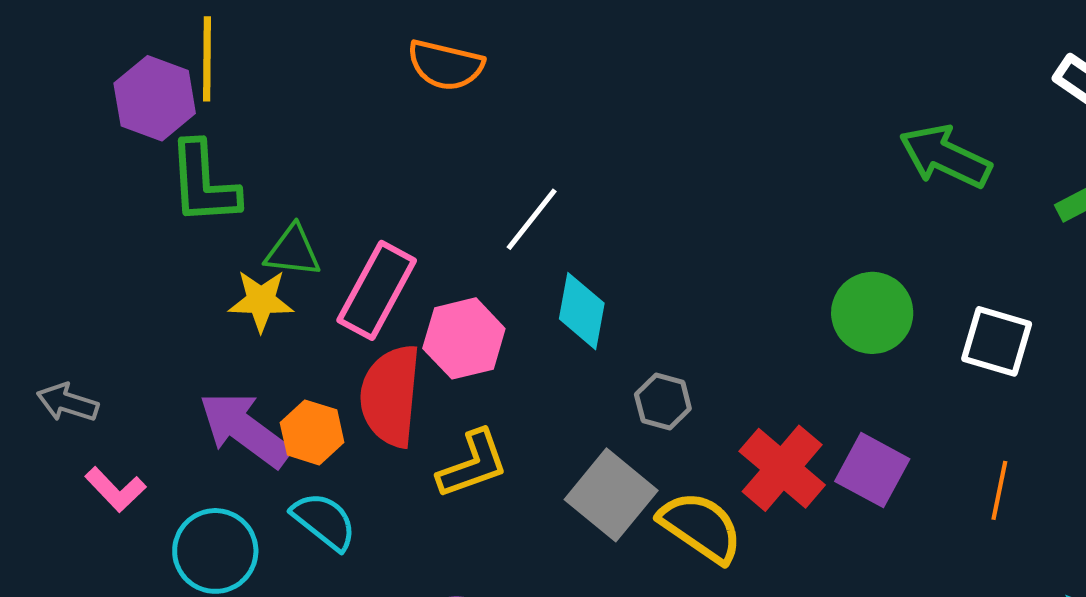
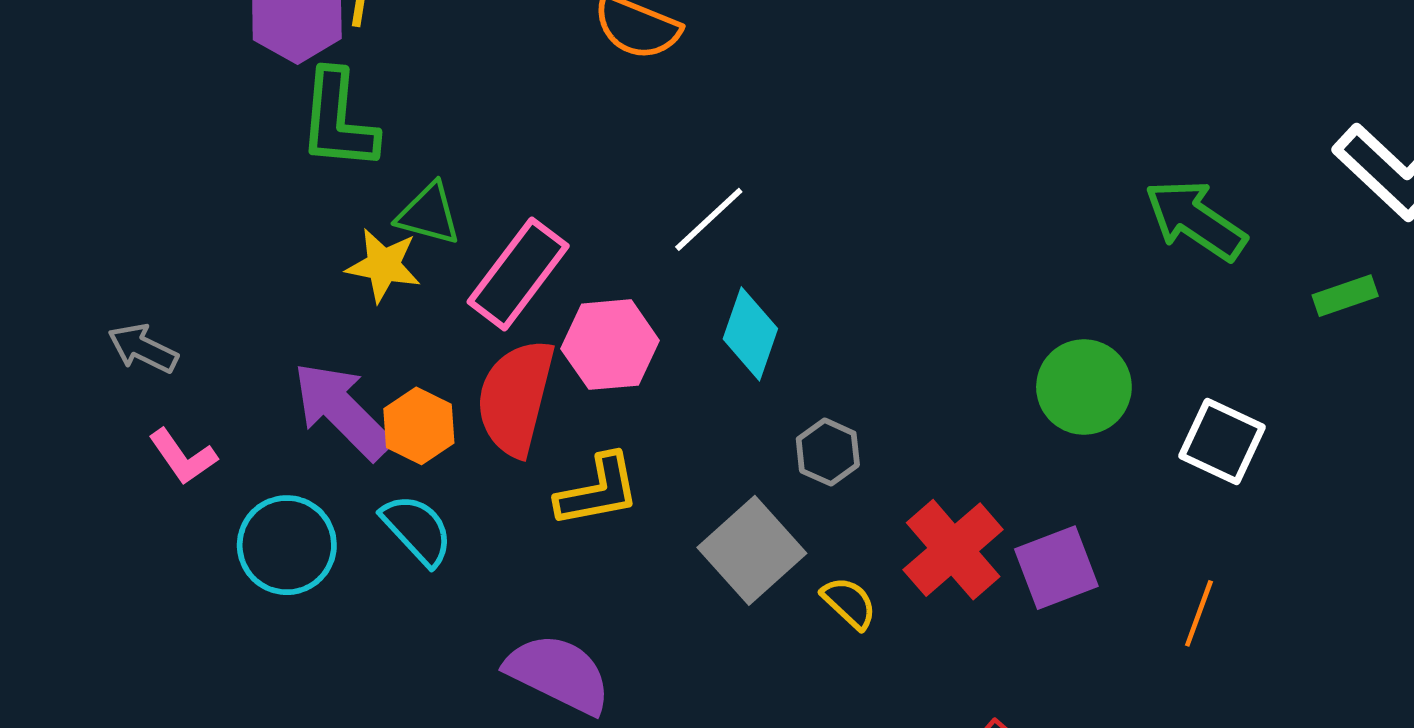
purple square: (872, 470) -> (1056, 568), turned 32
yellow semicircle: (701, 527) -> (849, 603), size x0.6

